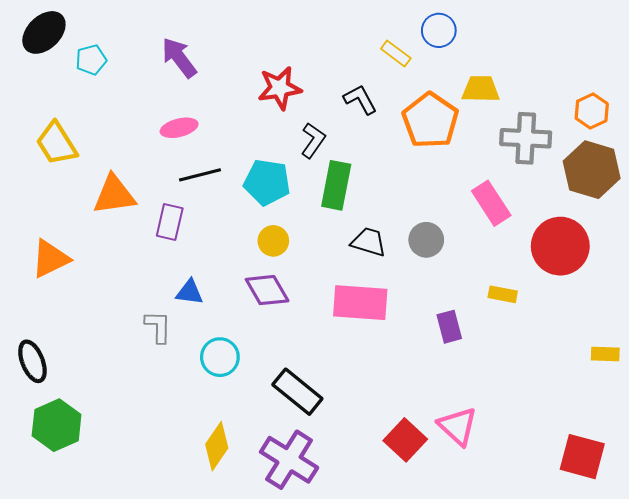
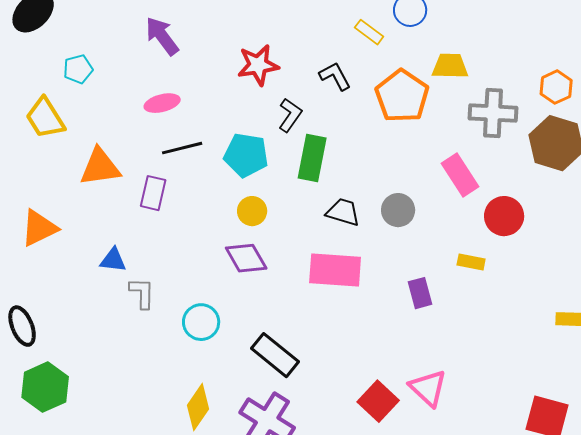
cyan pentagon: (91, 60) -> (78, 69), moved
red circle: (560, 246) -> (504, 216), moved, size x0.7
blue triangle: (190, 292) -> (113, 260), moved

